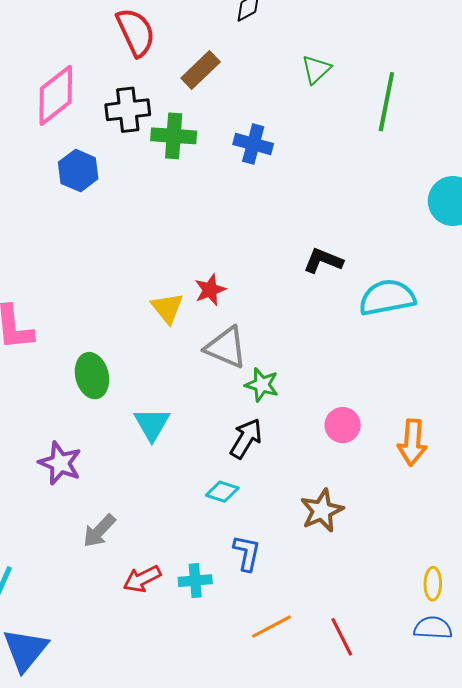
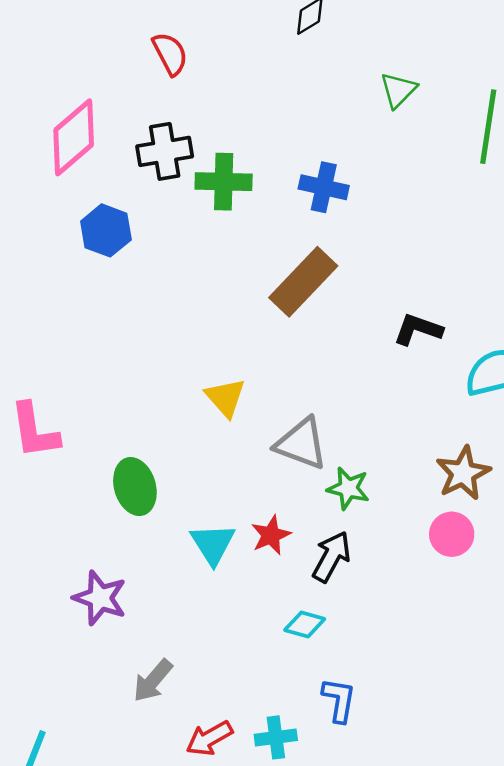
red semicircle: (136, 32) -> (170, 54), size x0.7
brown rectangle: (201, 70) -> (303, 282), moved, size x1.4
red star: (210, 290) -> (271, 535), moved
brown star: (322, 511) -> (463, 473), moved

